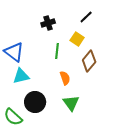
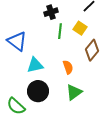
green line: (57, 51) -> (60, 31), moved
cyan triangle: (21, 76) -> (35, 65), moved
green triangle: (71, 103) -> (74, 92), turned 30

